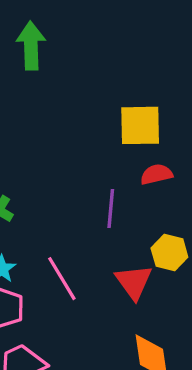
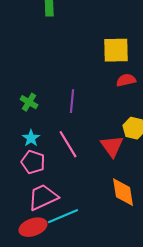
purple line: (111, 209) -> (72, 101), moved

